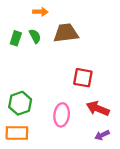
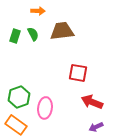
pink ellipse: (62, 115) -> (45, 108), moved
orange rectangle: (17, 133) -> (16, 125), turned 35

